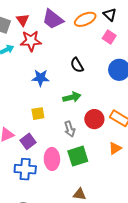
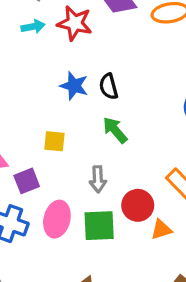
black semicircle: (77, 65) -> (109, 86), moved
green arrow: (72, 97) -> (115, 130), turned -132
red circle: (94, 119) -> (138, 205), moved

